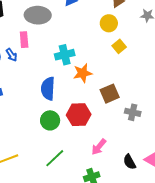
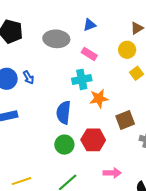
pink rectangle: (24, 40) -> (89, 54), moved, turned -56
pink arrow: (99, 147) -> (112, 173), turned -132

